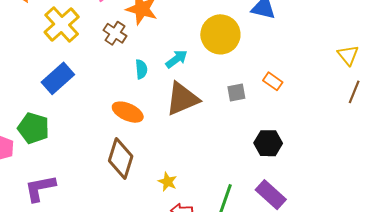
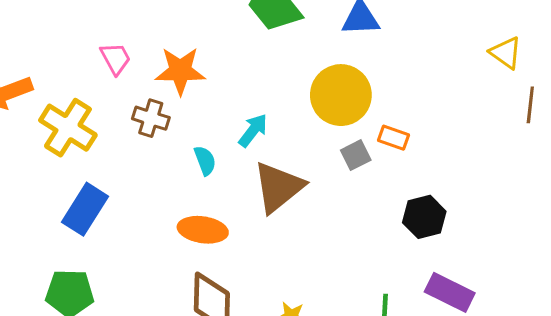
yellow circle: (220, 34) -> (341, 95), moved
orange rectangle: (273, 81) -> (394, 138), moved

